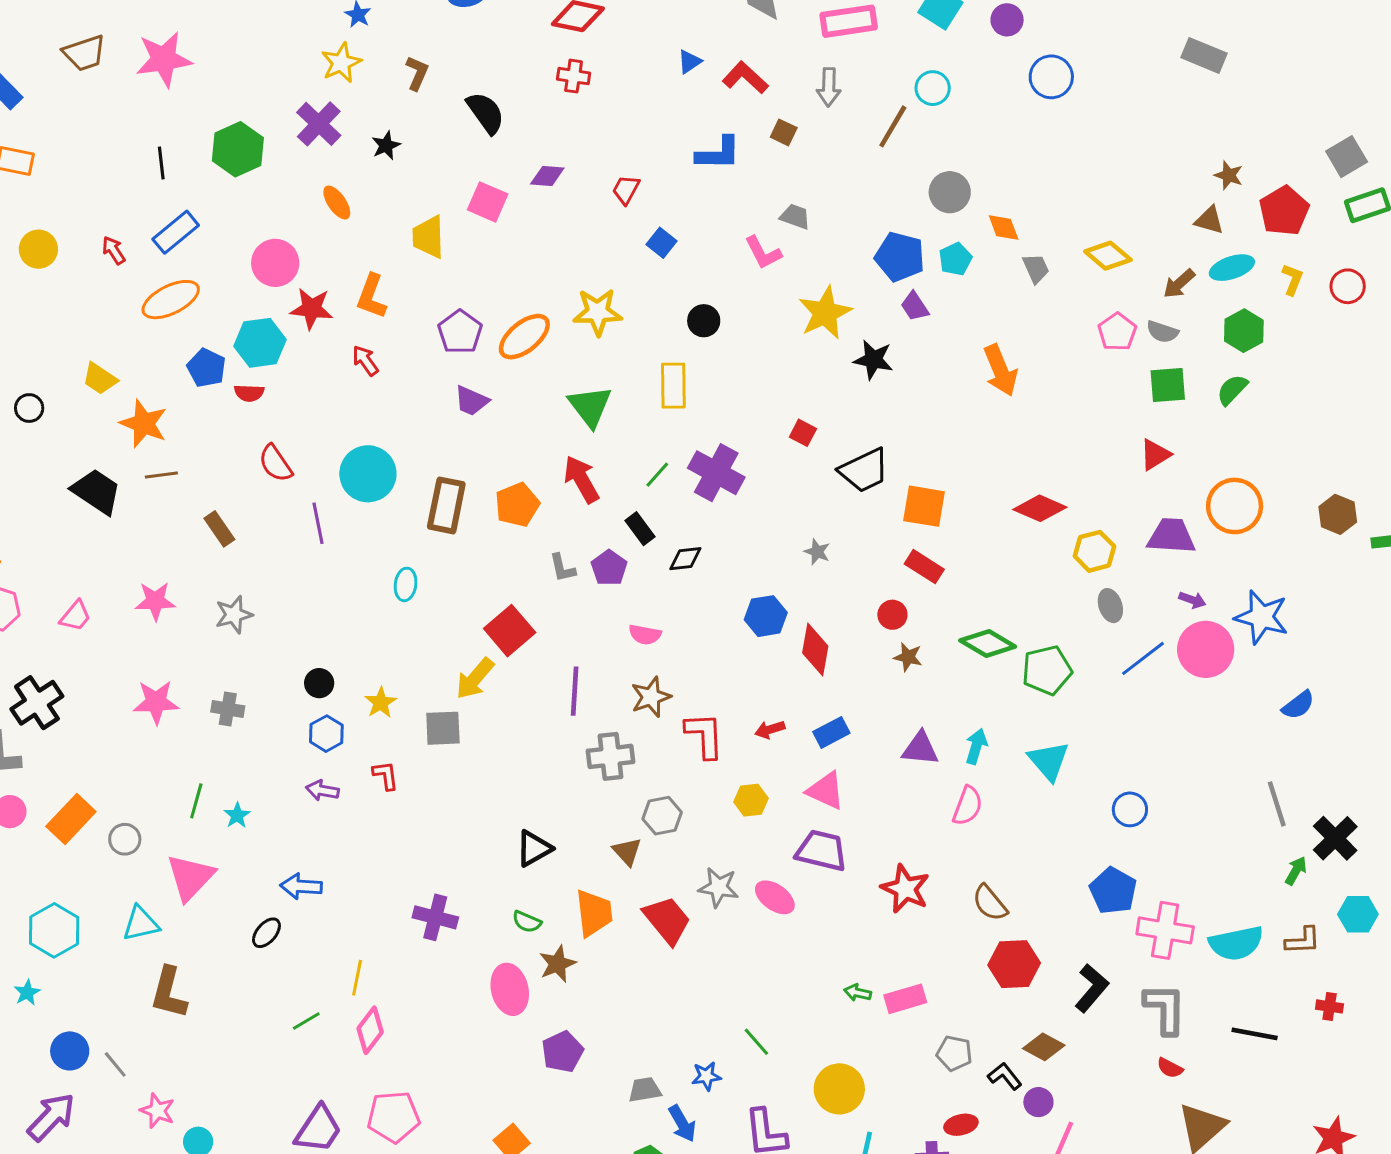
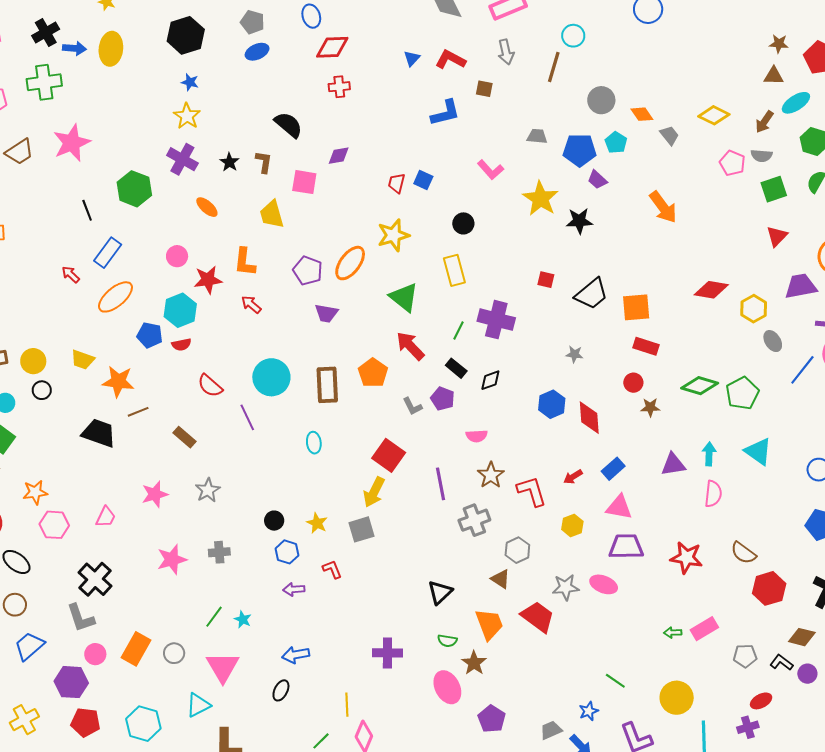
brown L-shape: (417, 73) -> (264, 162), moved
red trapezoid: (626, 190) -> (397, 183), moved
gray trapezoid: (795, 216) -> (537, 136), moved
yellow circle: (38, 249) -> (33, 361), moved
pink circle: (275, 263) -> (177, 256), size x0.7
green line: (196, 801) -> (214, 617), turned 35

